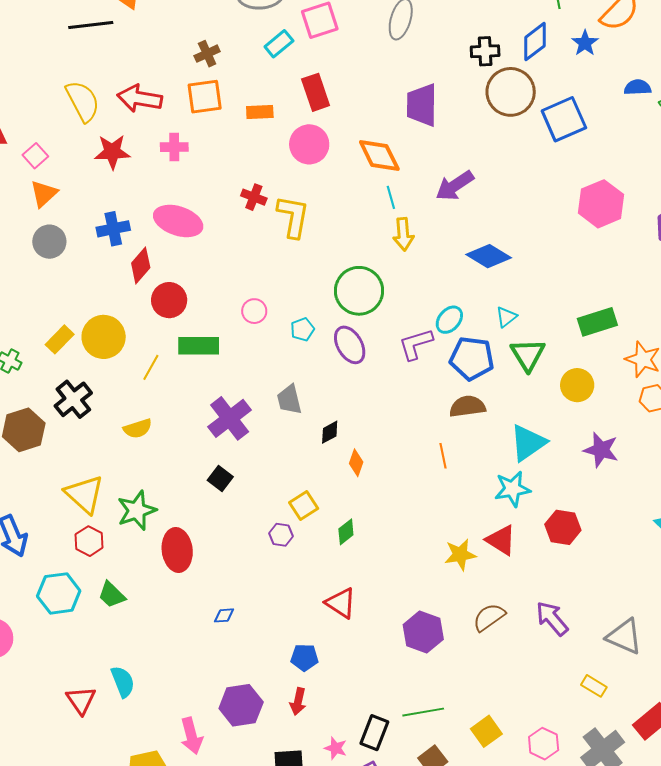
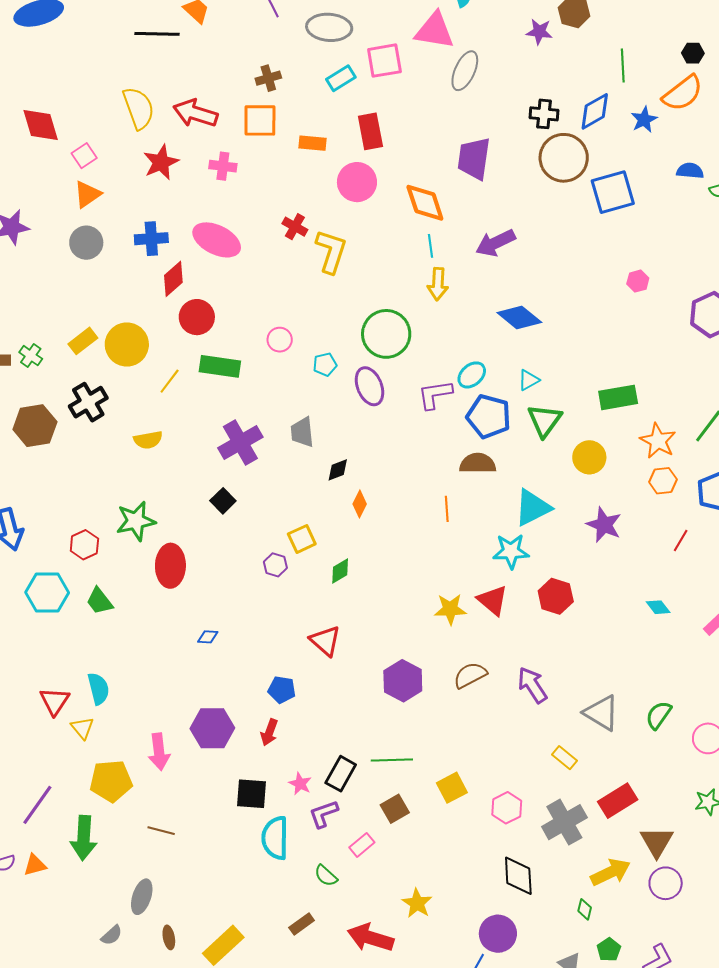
red star: (112, 152) -> (161, 162), turned -30
pink hexagon: (601, 204) -> (638, 281), size x0.5
yellow triangle: (84, 494) -> (82, 728), moved, size x0.6

